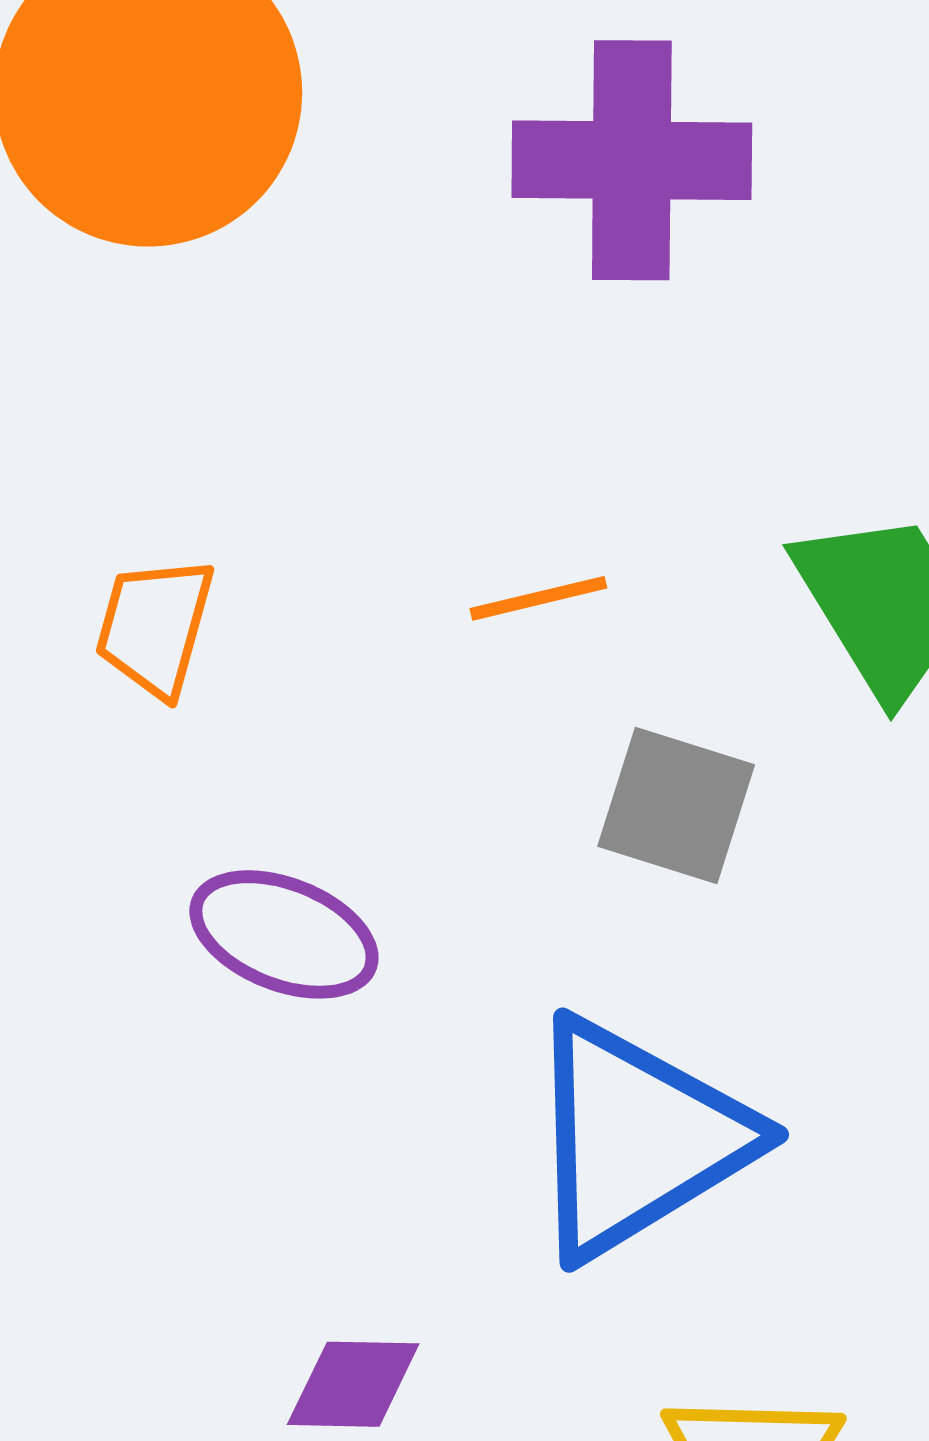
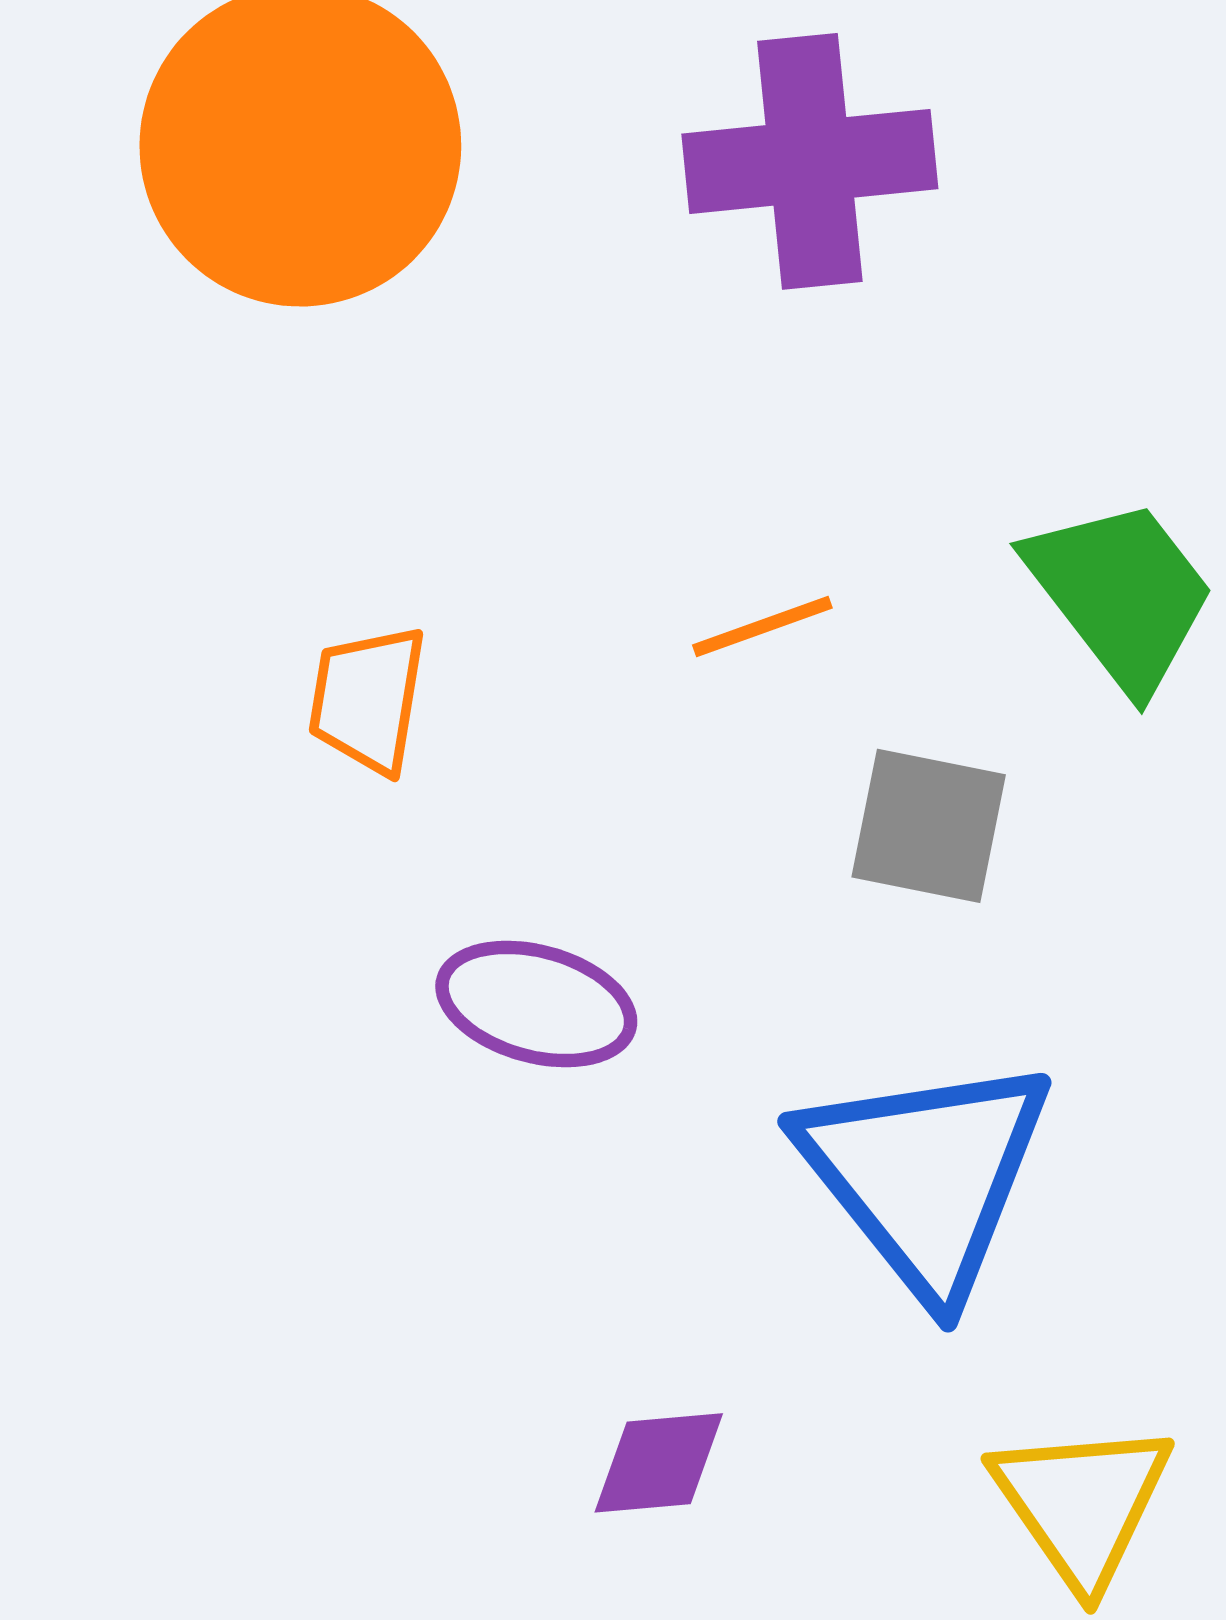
blue triangle: (637, 1138) -> (926, 1176), turned -31

